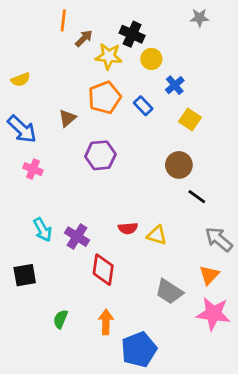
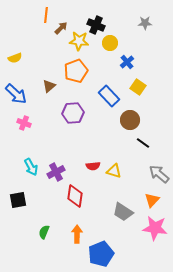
gray star: (200, 18) -> (145, 23), moved
blue rectangle: (143, 106) -> (109, 96), moved, size x1.5
purple cross: (77, 237) -> (56, 172), turned 30

